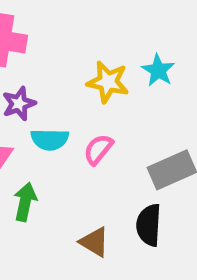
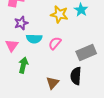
brown triangle: (94, 242) -> (53, 83), turned 40

